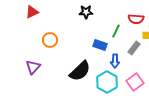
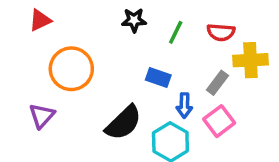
green line: (116, 31) -> (176, 32), moved
orange circle: (50, 40) -> (71, 69), size x1.6
pink square: (135, 82) -> (219, 121), moved

